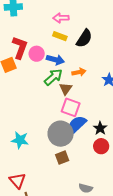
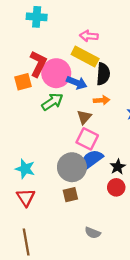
yellow rectangle: (60, 36) -> (85, 56), size x1.6
black semicircle: (84, 38) -> (103, 74), moved, turned -36
pink circle: (37, 54) -> (56, 73), size x1.6
green arrow: (53, 77) -> (52, 102), moved
red triangle: (17, 181) -> (26, 197), moved

